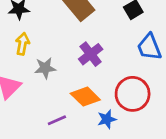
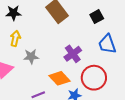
purple cross: (91, 54) -> (73, 54), moved

